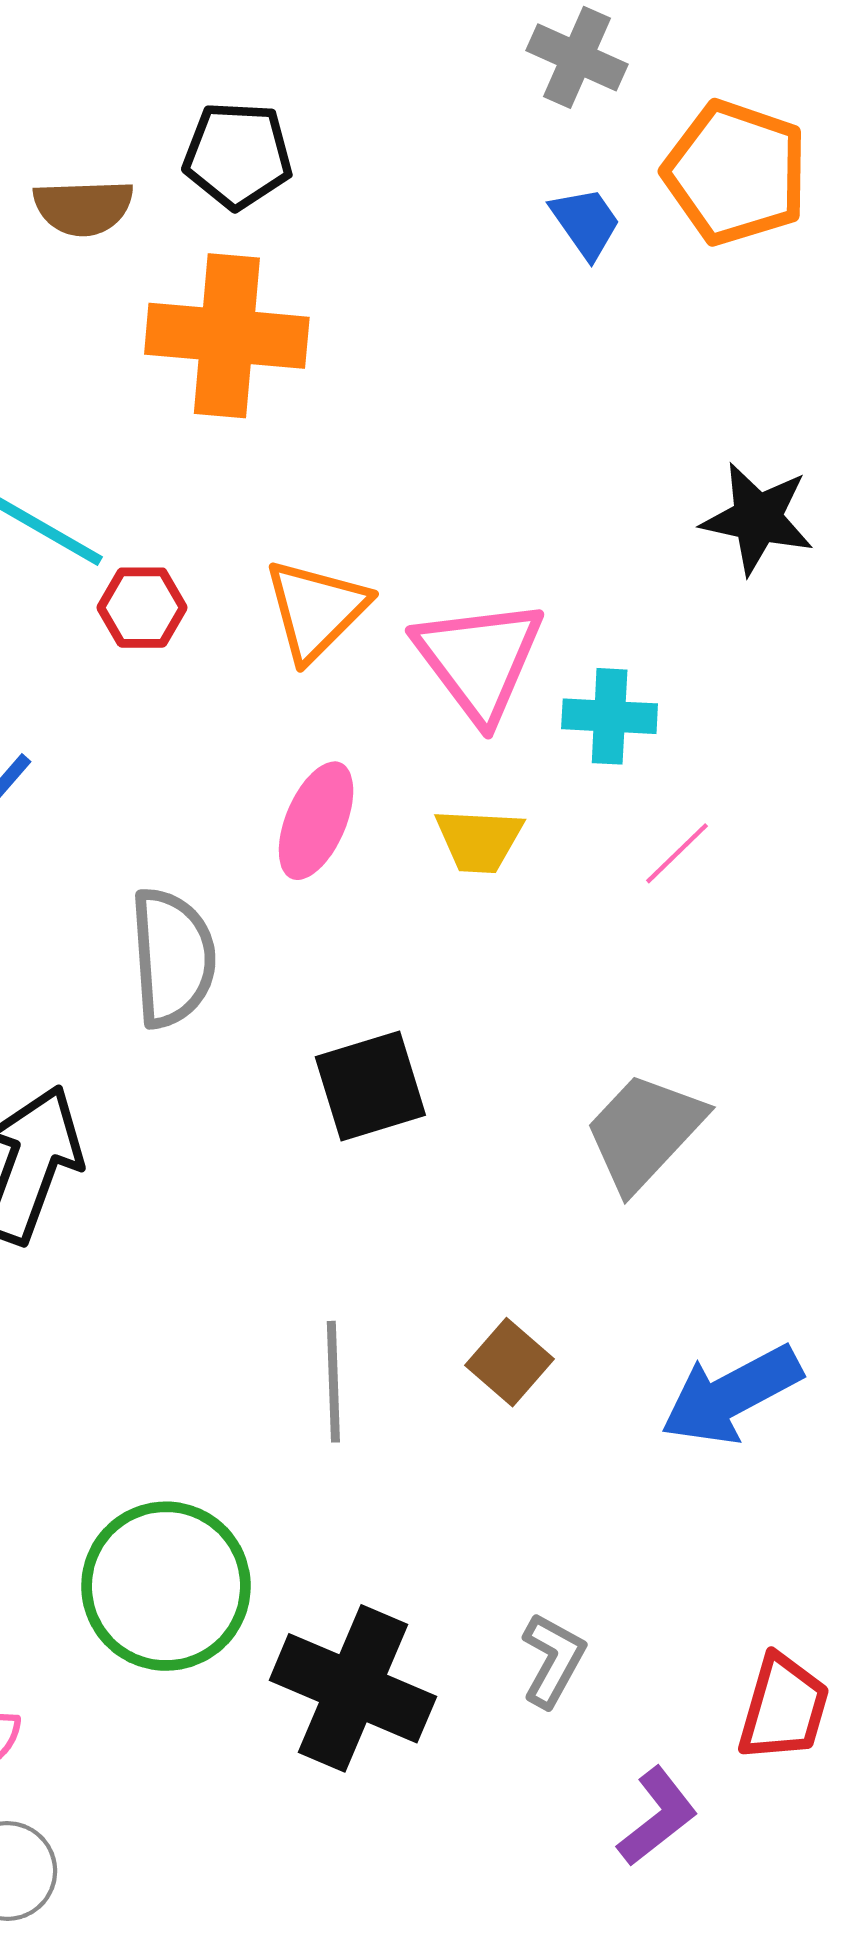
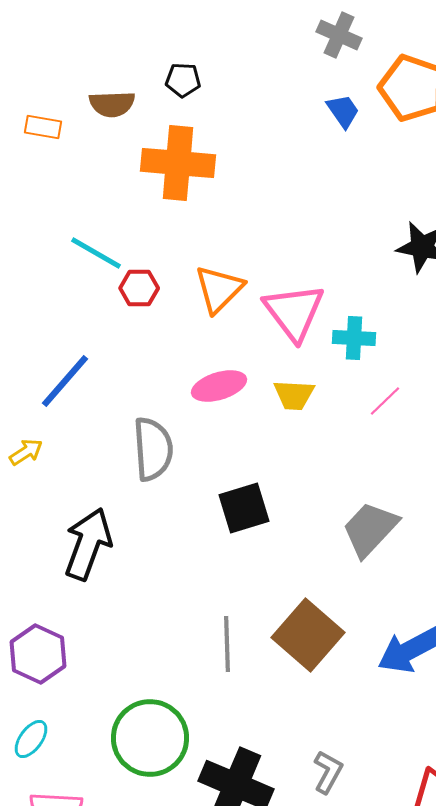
black pentagon: (238, 155) -> (183, 80), size x0.7
pink ellipse: (316, 821) -> (219, 386), turned 50
brown square: (510, 1362) -> (308, 635), size x1.8

